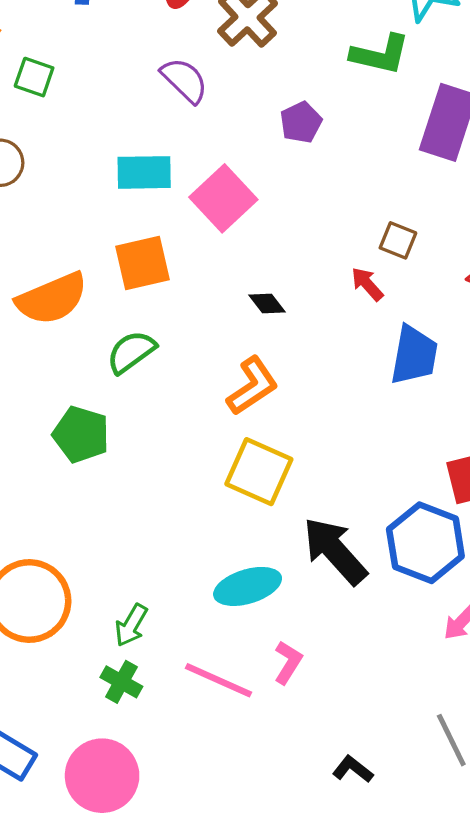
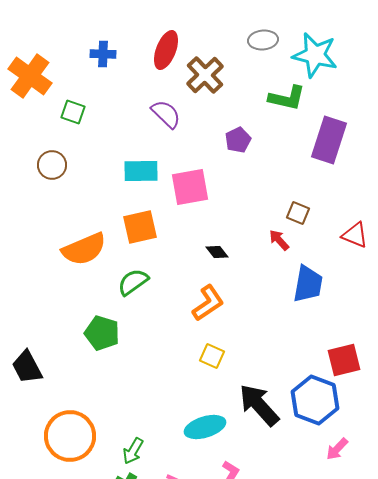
pink square: (223, 198) -> (190, 187), turned 33
yellow square: (259, 472) -> (212, 356), size x0.6

